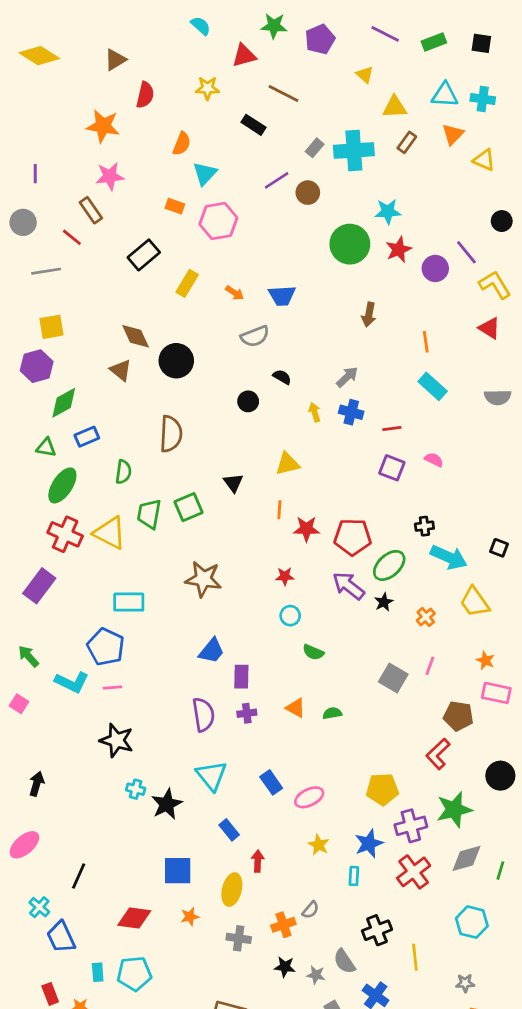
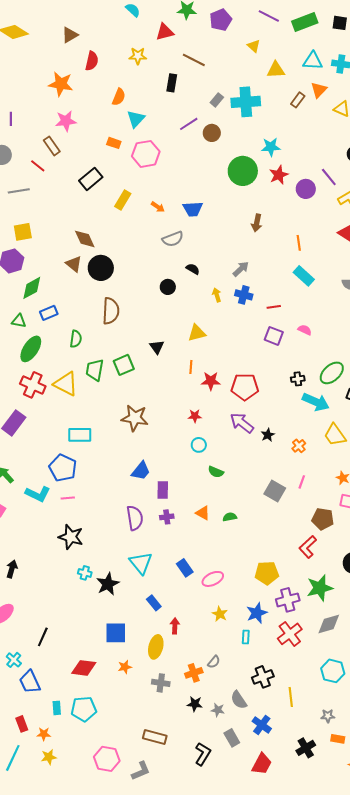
green rectangle: (434, 42) -> (305, 22), size x1.4
black rectangle: (254, 125) -> (172, 83), turned 66
brown rectangle: (407, 142) -> (298, 100), moved
black circle: (176, 361) -> (101, 268), moved
green ellipse: (389, 565) -> (332, 373), moved

